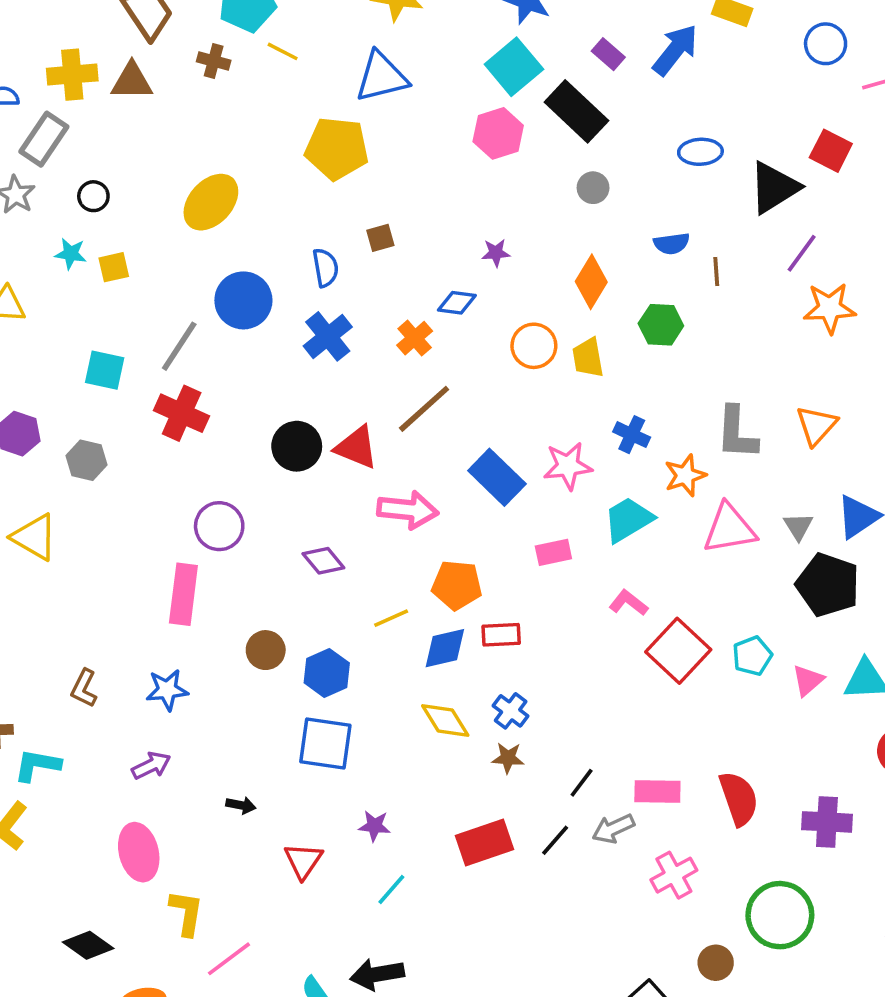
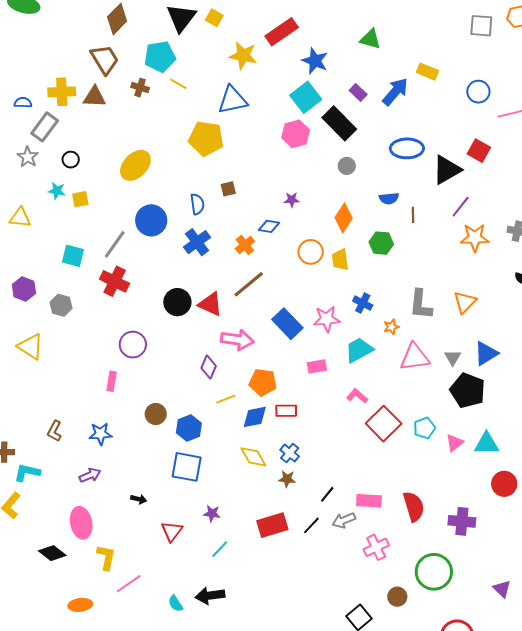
blue ellipse: (700, 152) -> (407, 148), size x1.4
orange star: (685, 475) -> (391, 327), size x0.7
purple diamond: (323, 561) -> (209, 367), moved, turned 60
pink rectangle: (183, 594) -> (112, 381), size x0.6
black diamond: (88, 945) -> (52, 553), moved

